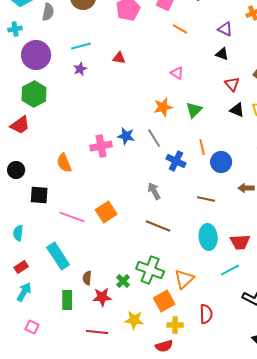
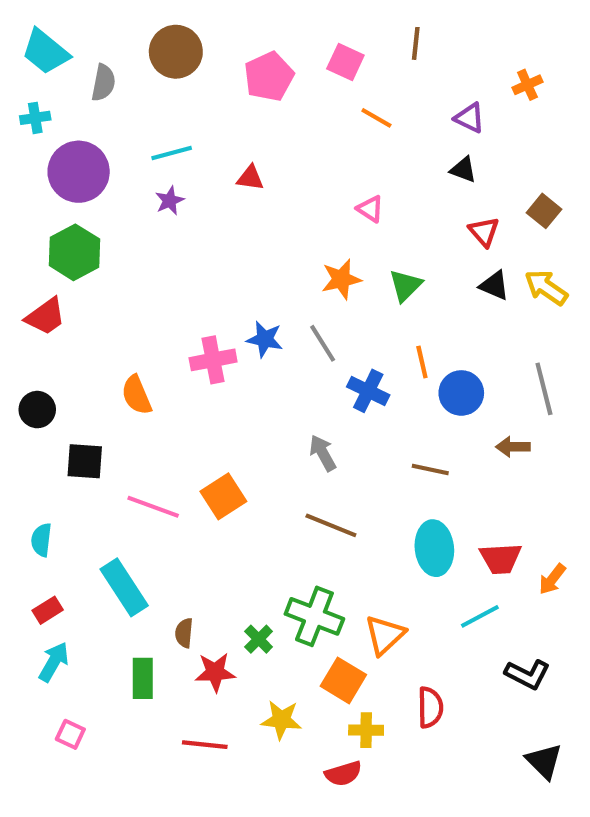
orange square: (164, 301) -> (343, 680), turned -30

